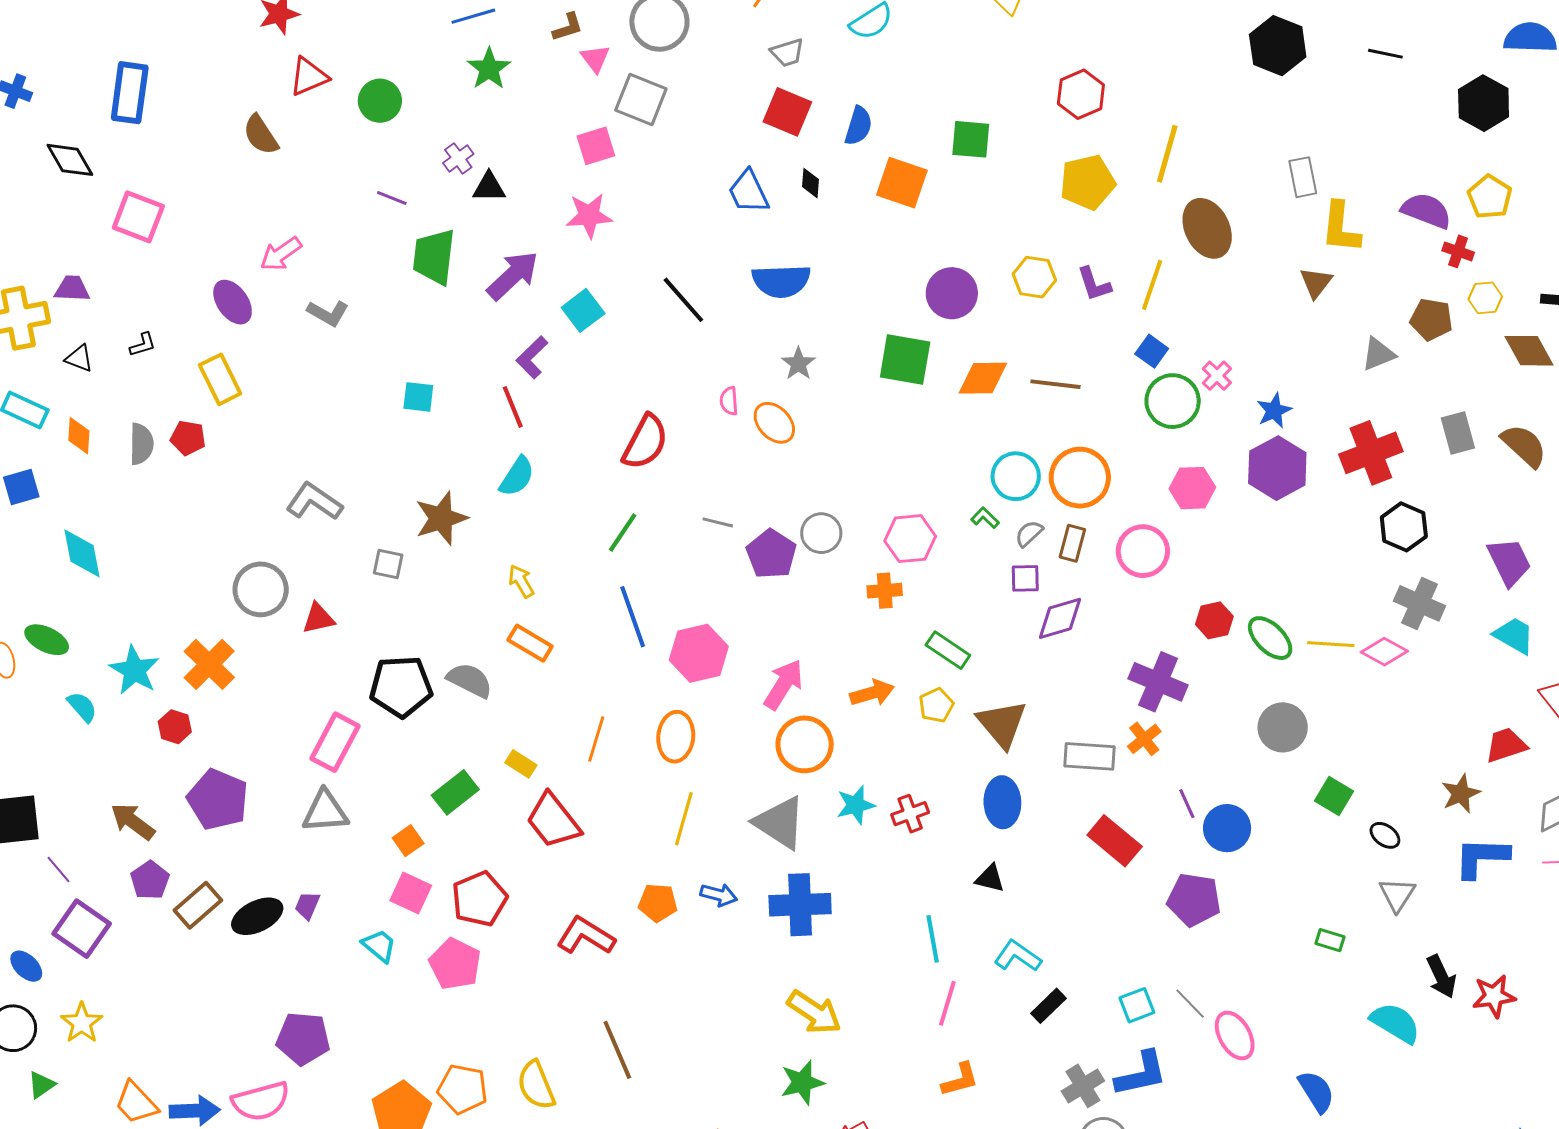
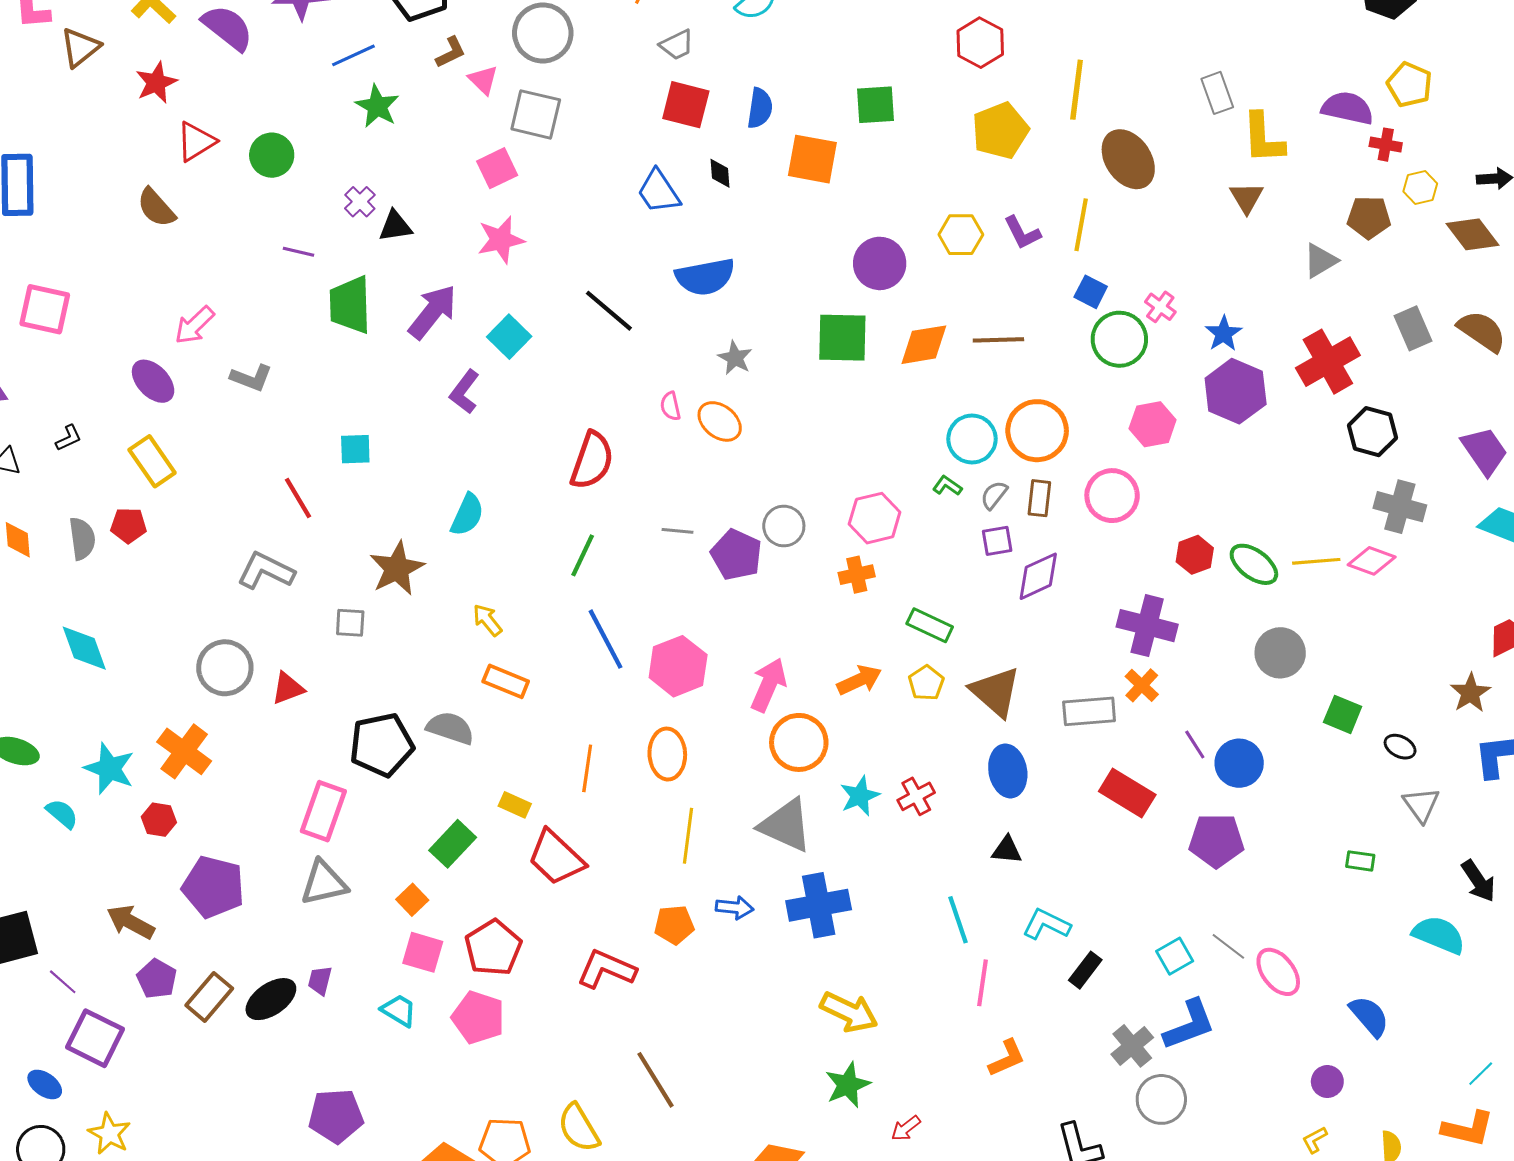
red line: (513, 407) -> (298, 498), moved
cyan diamond: (82, 553) -> (84, 648), moved

